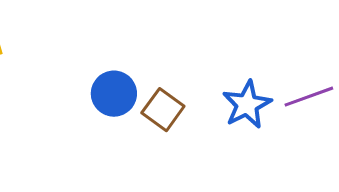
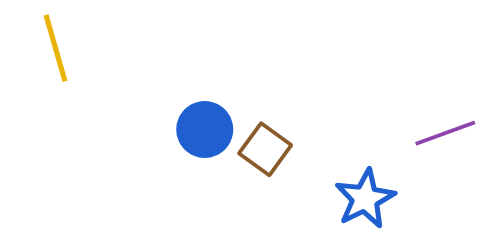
blue star: (247, 105) -> (365, 199), moved

